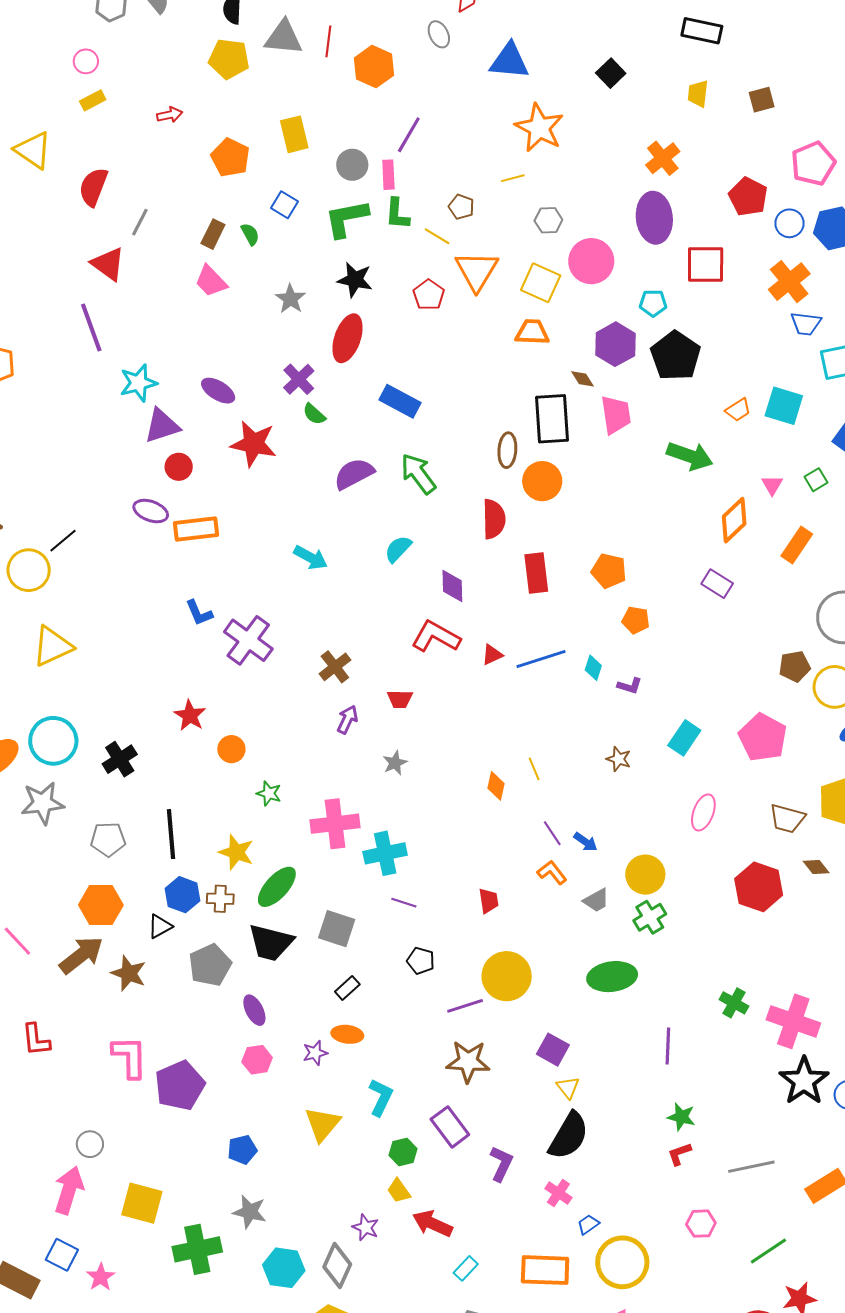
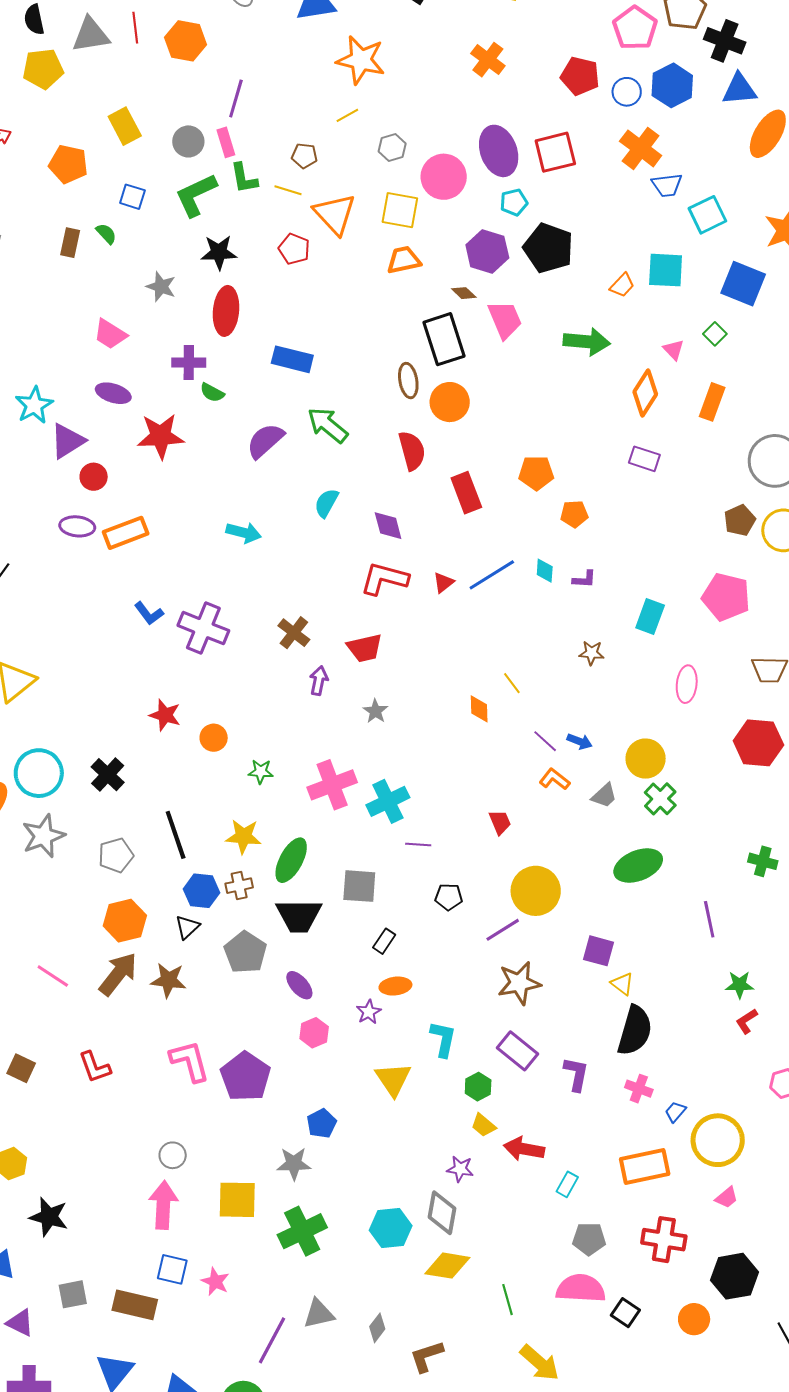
purple ellipse: (654, 218) -> (499, 151), moved
pink trapezoid: (211, 281) -> (110, 334), moved
purple cross: (299, 379) -> (189, 363), turned -32
red trapezoid: (400, 699) -> (365, 648), size x1.4
gray star: (250, 1212) -> (294, 1164), moved

